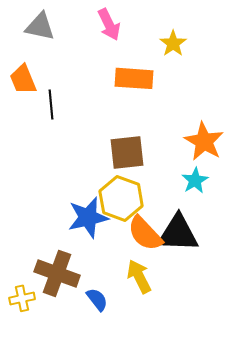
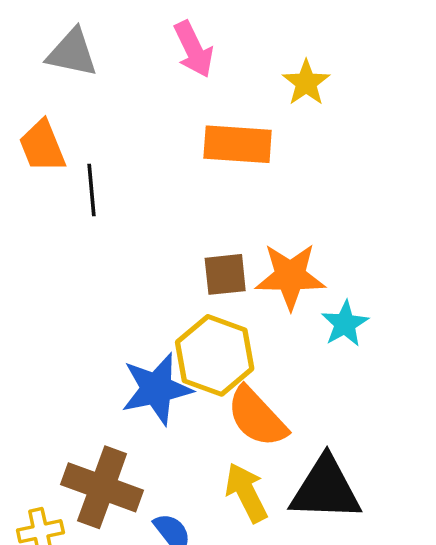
orange star: (204, 141) -> (290, 276), moved, turned -30
brown square: (127, 152) -> (225, 274), size x0.7
black triangle: (178, 233) -> (325, 489), moved

